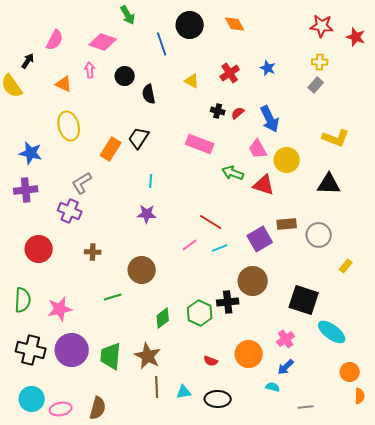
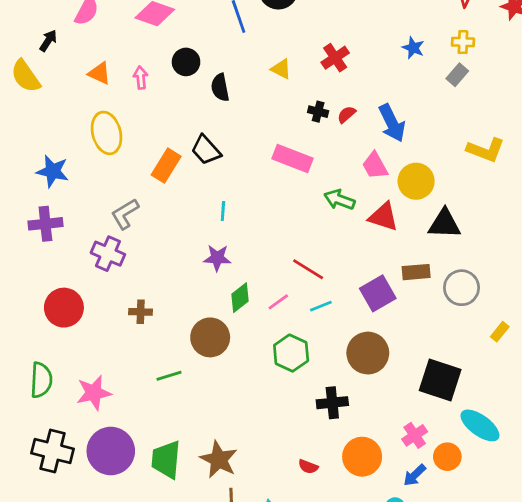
blue star: (268, 68) -> (413, 48), moved
pink arrow: (90, 70) -> (141, 78), moved
black trapezoid: (139, 138) -> (206, 150), turned -75
black triangle: (329, 184) -> (444, 224), moved
black cross: (228, 302) -> (332, 403), moved
green hexagon: (200, 313) -> (291, 353), moved
green diamond: (163, 318) -> (240, 298), moved
orange circle: (350, 372) -> (447, 457), moved

